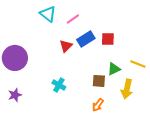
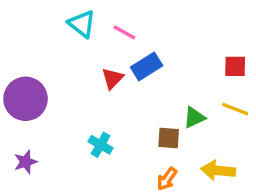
pink line: (73, 19) -> (124, 32), turned 64
red square: (108, 39) -> (235, 66), moved
yellow arrow: (127, 89) -> (218, 170), moved, turned 84

